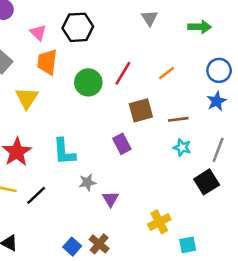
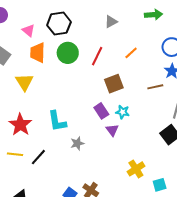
gray triangle: (150, 18) -> (111, 22), moved, turned 40
green circle: (88, 82) -> (68, 53), moved
brown line: (178, 119) -> (155, 87), moved
cyan star: (182, 147) -> (123, 112), moved
purple triangle: (110, 199) -> (112, 130), moved

